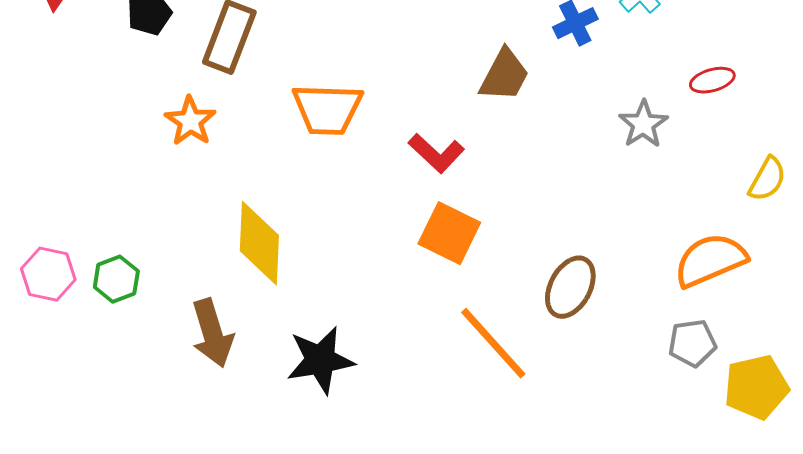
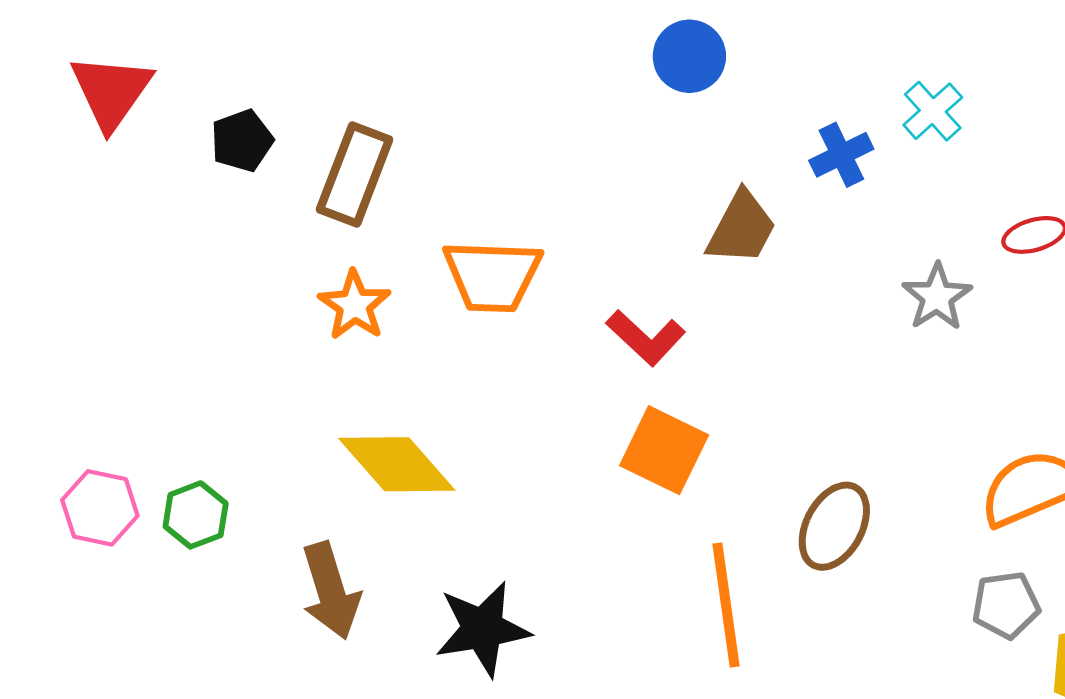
orange star: (190, 121) -> (355, 305), moved
yellow diamond: (259, 243) -> (397, 464), turned -44
orange line: (493, 343) -> (726, 605), turned 34

